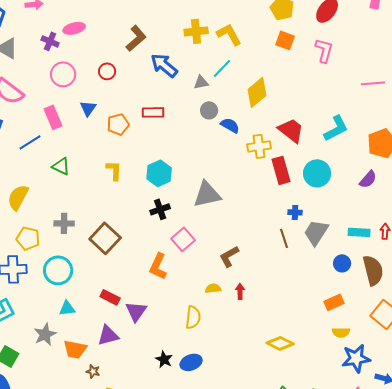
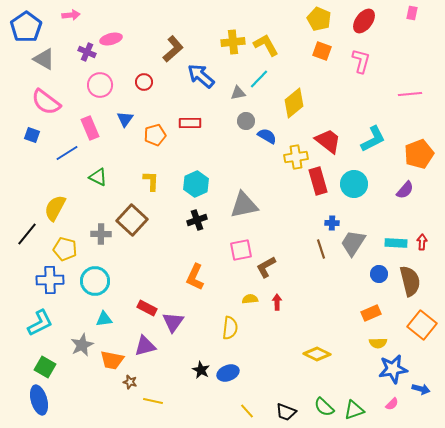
brown square: (105, 238) -> (132, 220), moved
pink square: (183, 239) -> (241, 250), moved, turned 30

